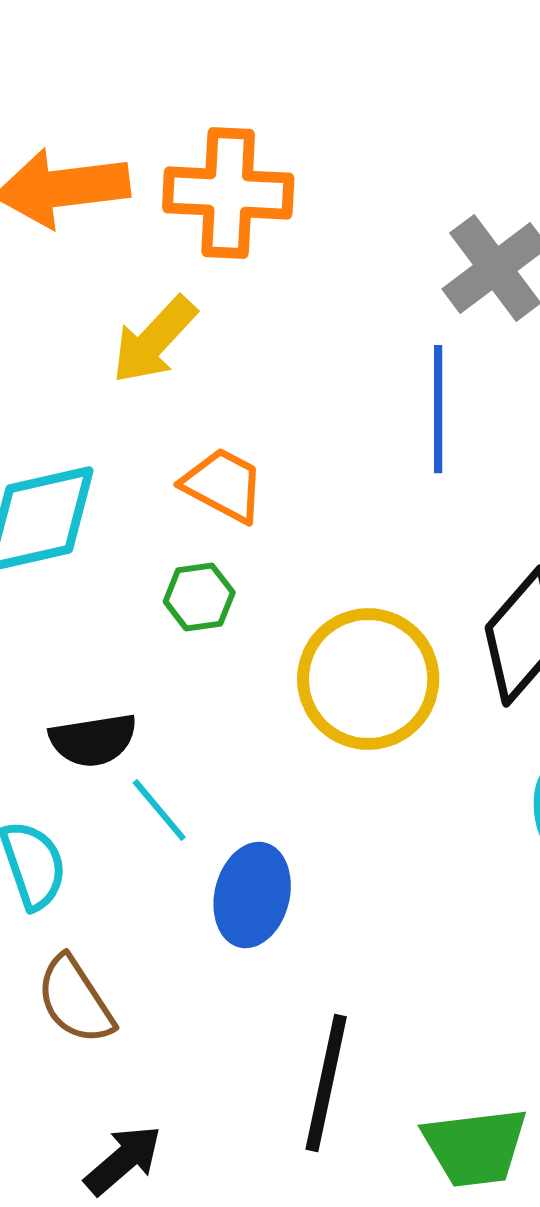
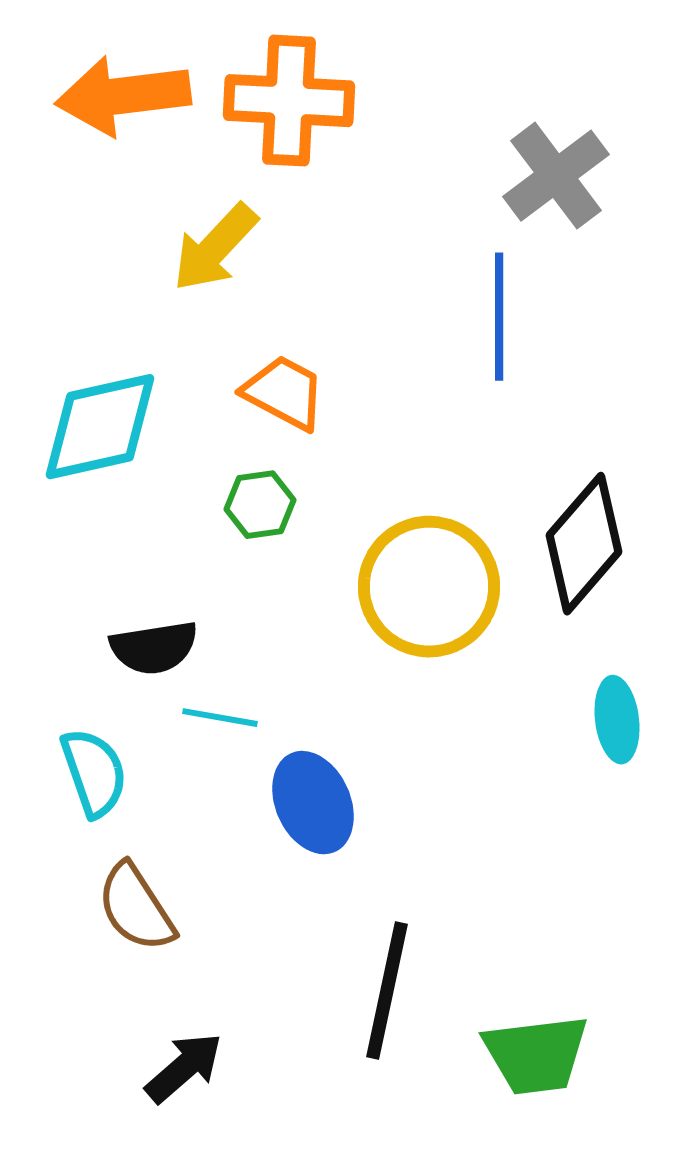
cyan line: (159, 810) -> (220, 718), turned -40
blue ellipse: (252, 895) -> (313, 803), turned -38

